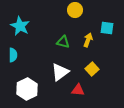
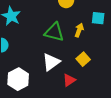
green triangle: (63, 42) -> (54, 32), size x1.5
red triangle: (78, 90) -> (69, 80), turned -40

